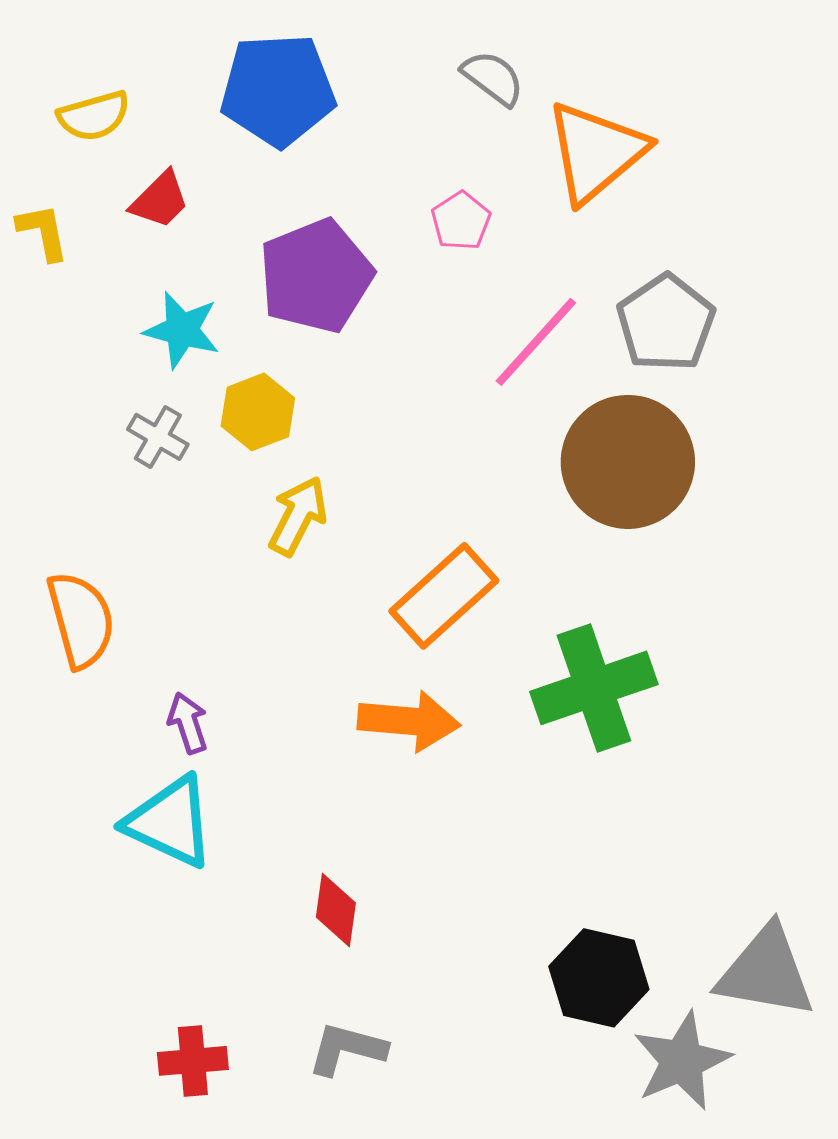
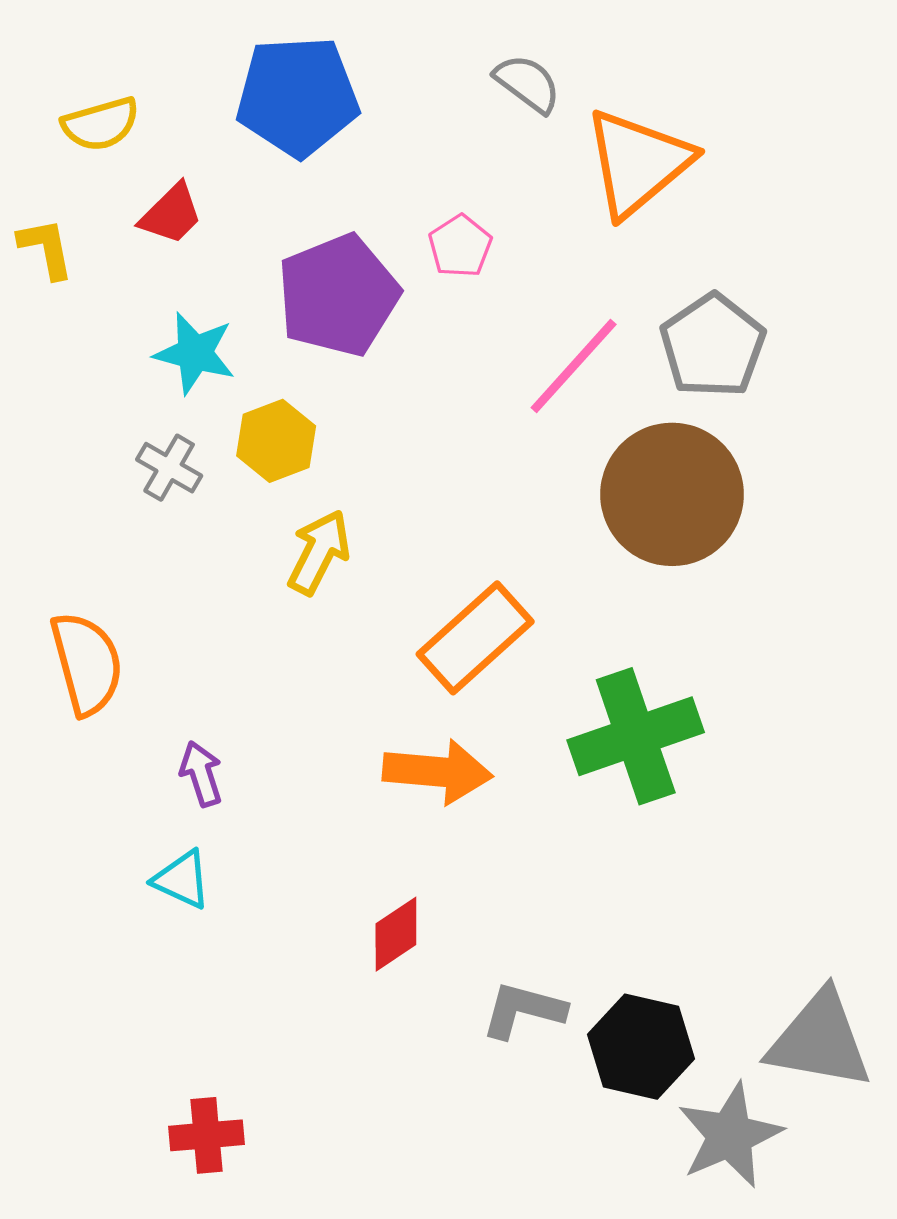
pink pentagon: (461, 221) -> (460, 246), moved
cyan triangle: (170, 822) -> (182, 880), size x0.6
red diamond: (336, 910) -> (396, 934), moved, turned 48
gray L-shape: (347, 1049) -> (523, 1010), moved

